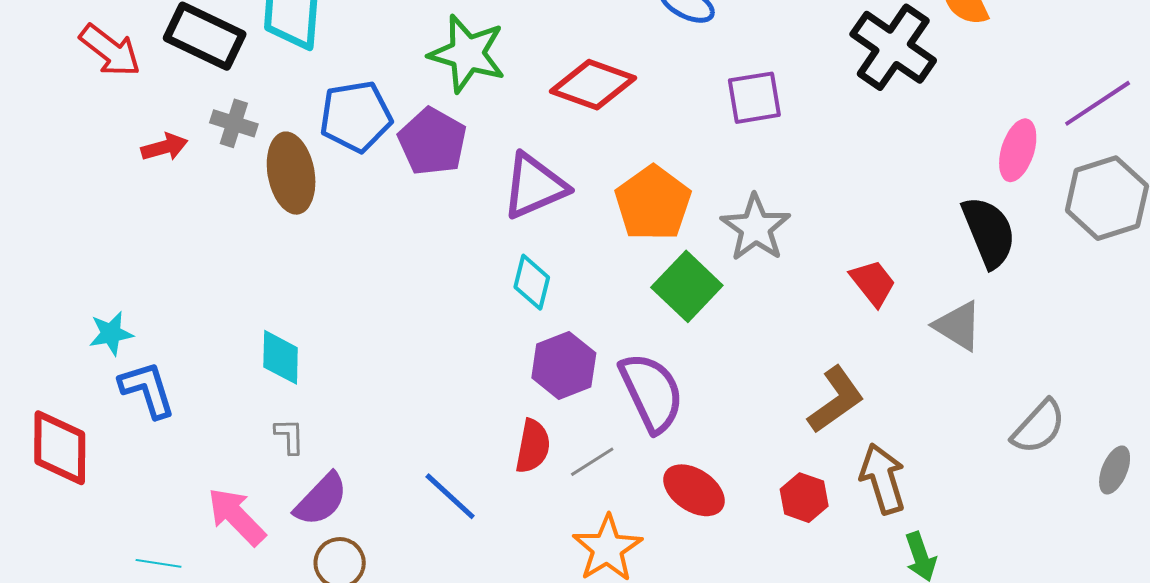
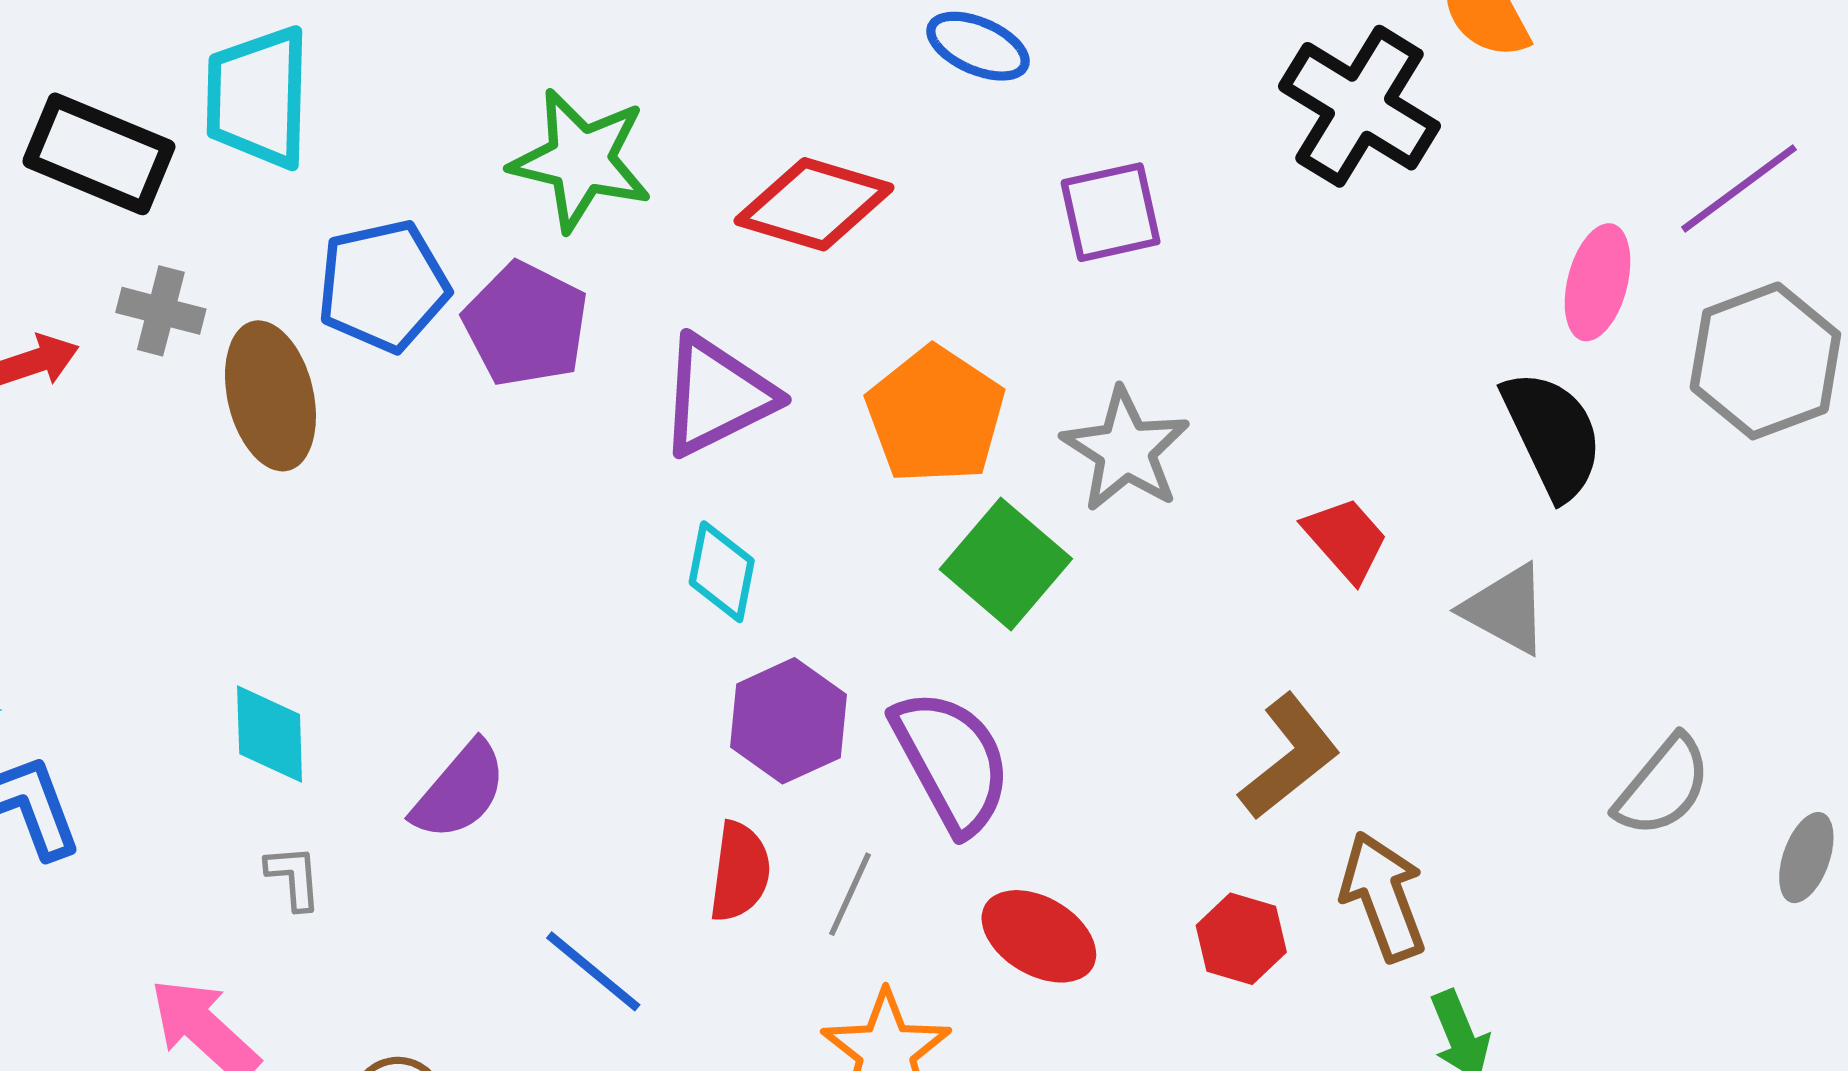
gray line: (592, 462) -> (850, 894), turned -30
purple semicircle: (321, 499) -> (460, 791), moved

